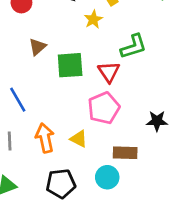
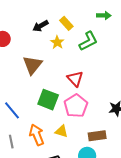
green L-shape: (133, 46) -> (88, 41), moved
brown triangle: (37, 47) -> (32, 65), moved, size x1.5
green square: (70, 65) -> (48, 100), moved, turned 35

